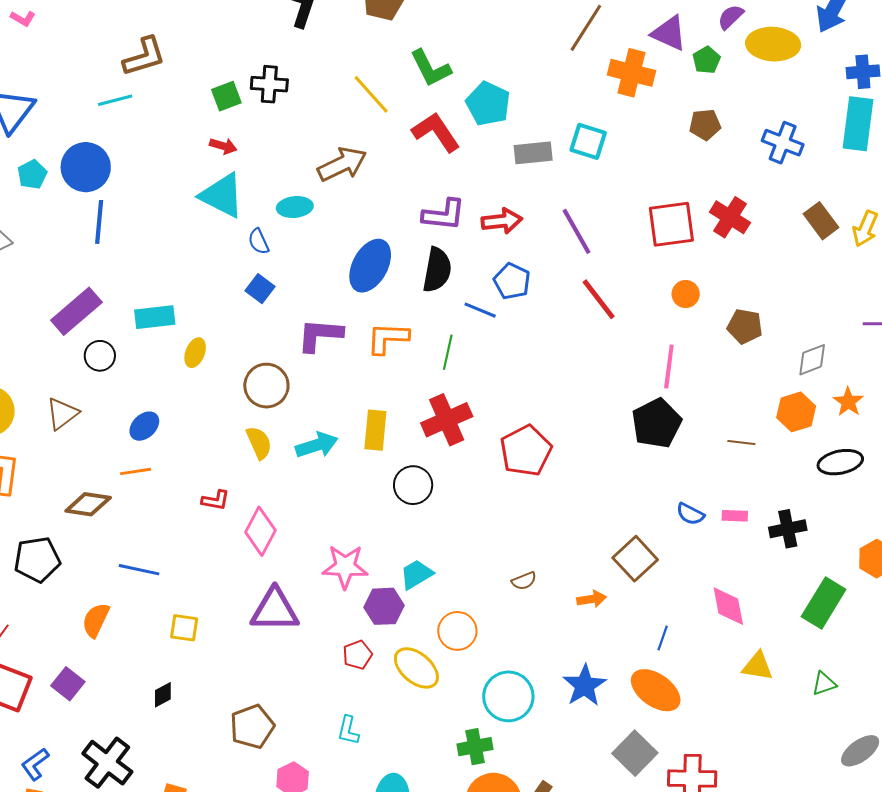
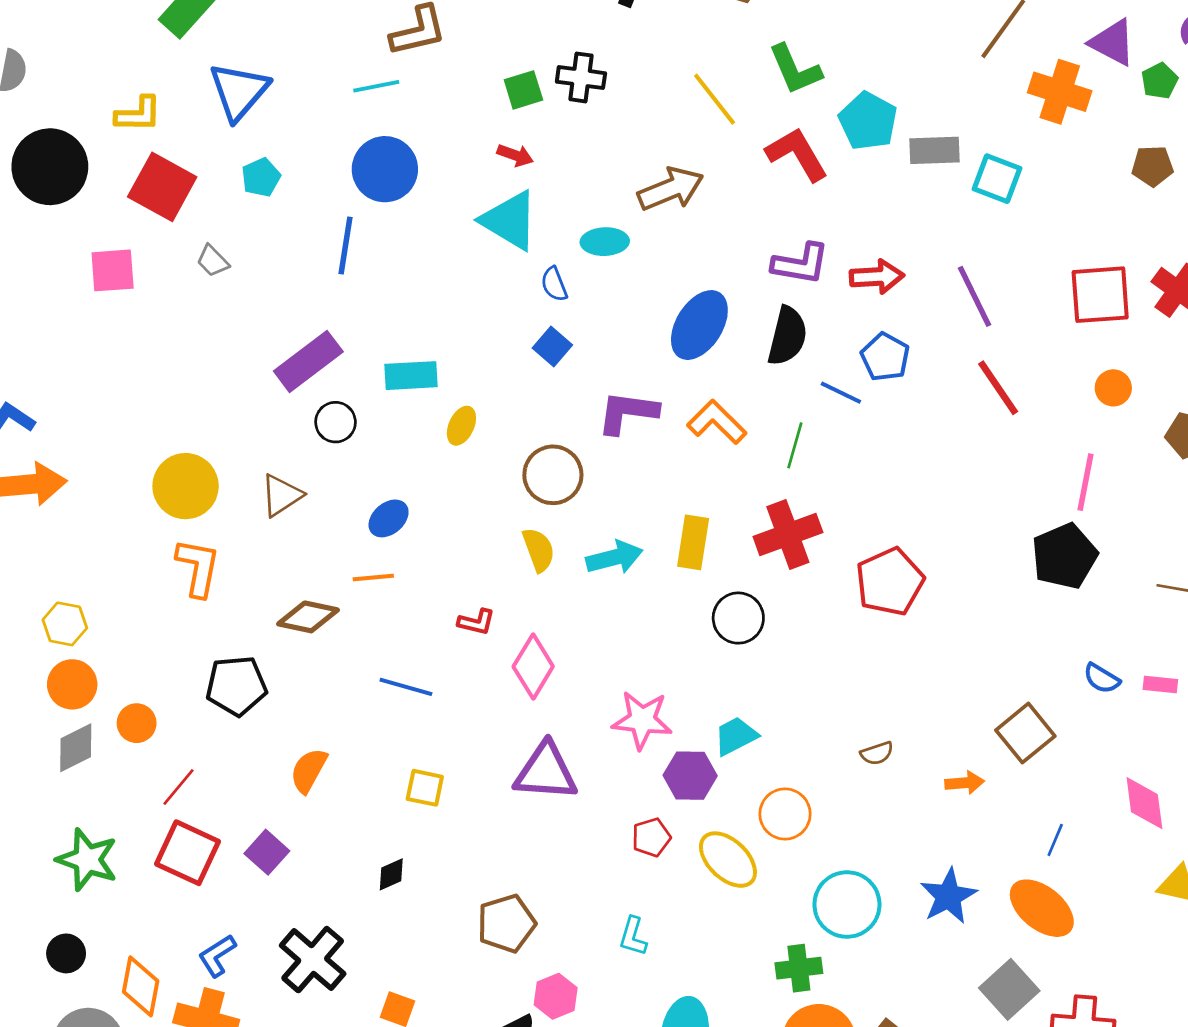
gray rectangle: (533, 153) -> (935, 150), moved
blue circle: (86, 167) -> (385, 169), moved
orange L-shape: (388, 338) -> (717, 422), turned 39
blue line: (139, 570) -> (406, 687), moved

